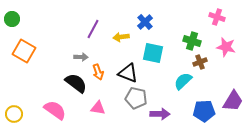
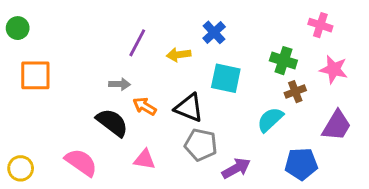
orange square: (24, 51) -> (35, 75), turned -30
orange arrow: (98, 72) -> (145, 106), turned 140
purple trapezoid: (233, 101) -> (337, 126), moved
purple arrow: (160, 114) -> (236, 168), turned -30

